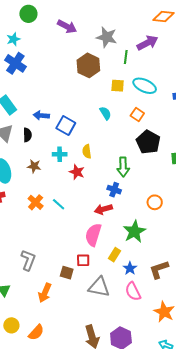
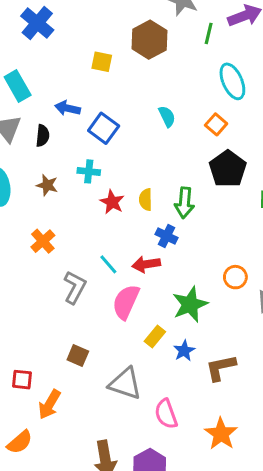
yellow square: (118, 86) -> (102, 62), moved
cyan ellipse: (145, 86) -> (232, 81), turned 35
yellow semicircle: (87, 151) -> (146, 200), moved
orange circle: (155, 202) -> (235, 277), moved
cyan line: (59, 204) -> (108, 264), moved
gray L-shape: (28, 260) -> (75, 287), moved
red square: (83, 260) -> (22, 380), moved
blue star: (130, 268) -> (184, 351), moved
pink semicircle: (133, 291) -> (166, 414), moved
orange arrow: (45, 293) -> (49, 404), moved

